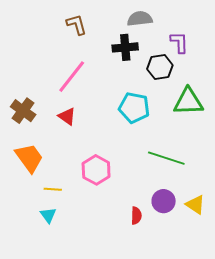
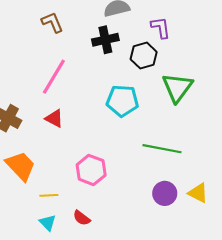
green triangle: (188, 102) -> (177, 87), turned -44
red semicircle: (136, 216) -> (82, 218), moved, turned 132

